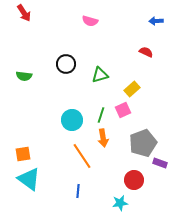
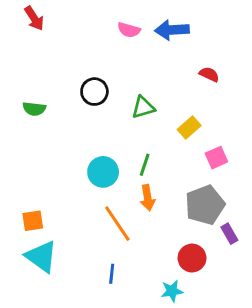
blue arrow: (156, 21) -> (172, 30), moved, size x1.6
pink square: (123, 110) -> (216, 158), moved
purple rectangle: (160, 163) -> (229, 234), turned 40

